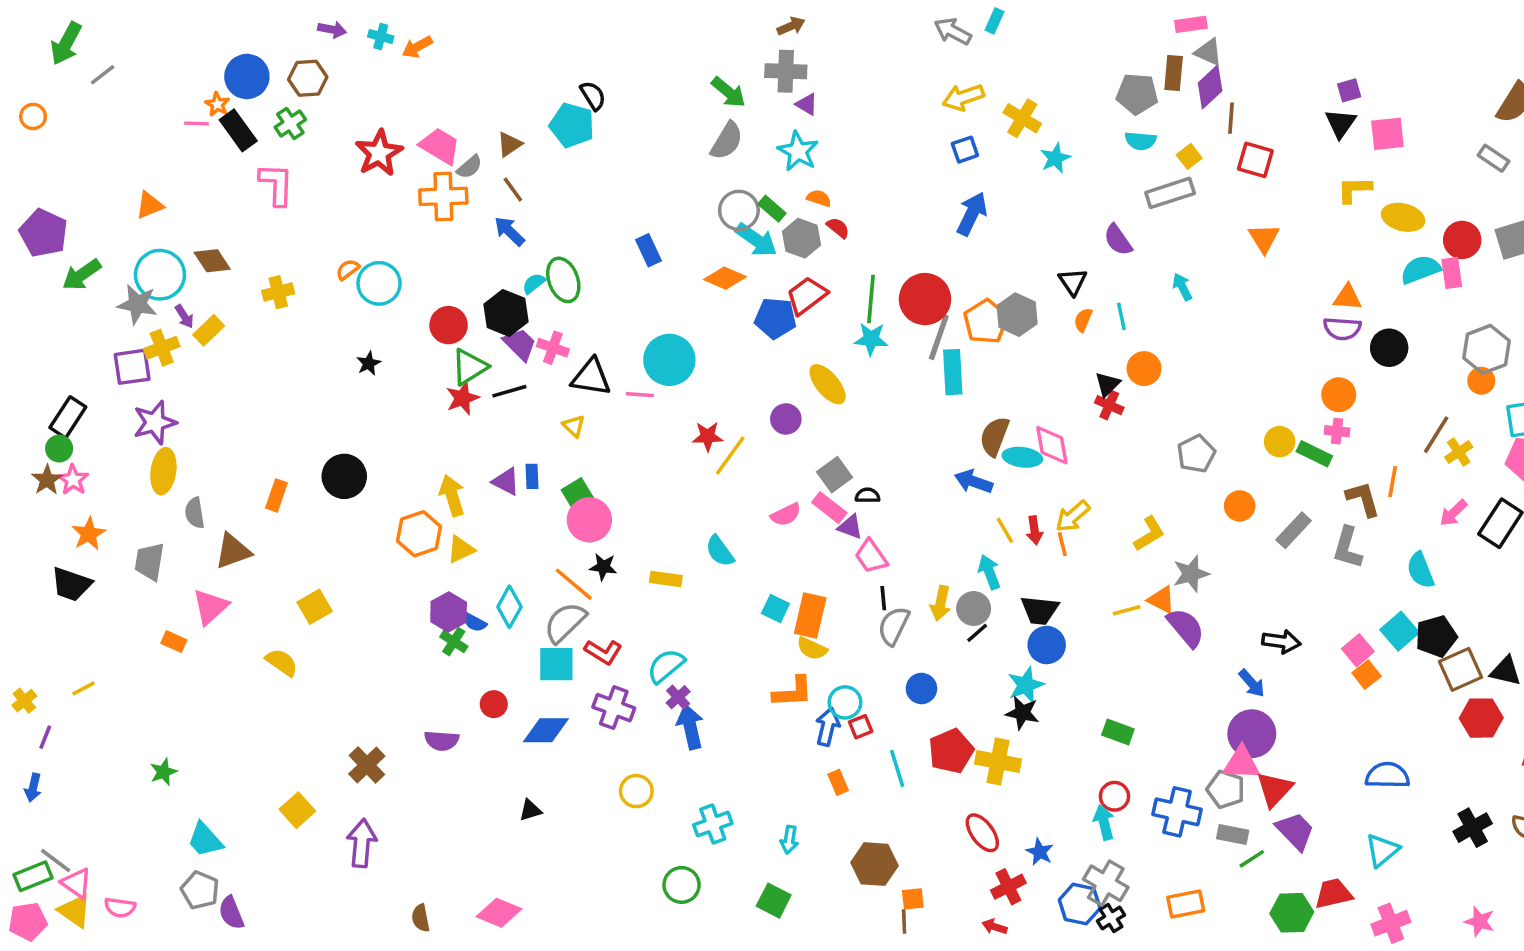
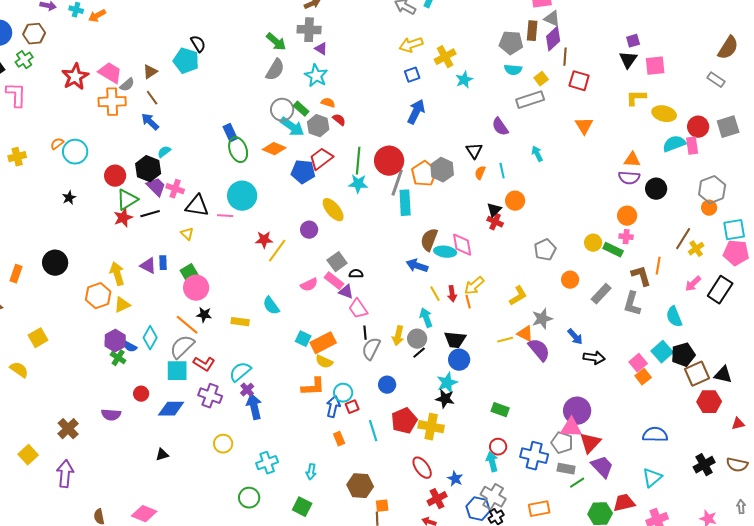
yellow cross: (1022, 118) -> (445, 57), turned 30
green ellipse: (563, 280) -> (238, 150), moved
orange rectangle: (810, 615) -> (323, 343), turned 50
blue arrow: (1252, 683) -> (575, 337), moved

